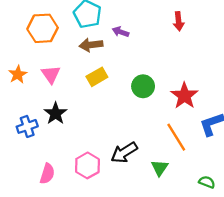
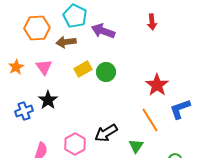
purple arrow: (121, 32) -> (103, 31), size x1.6
brown arrow: (91, 45) -> (66, 42), moved
green circle: (143, 86) -> (106, 72), moved

